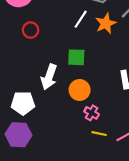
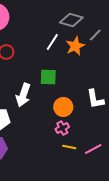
orange circle: (80, 90) -> (63, 107), moved
pink cross: (92, 113) -> (62, 128), turned 32

